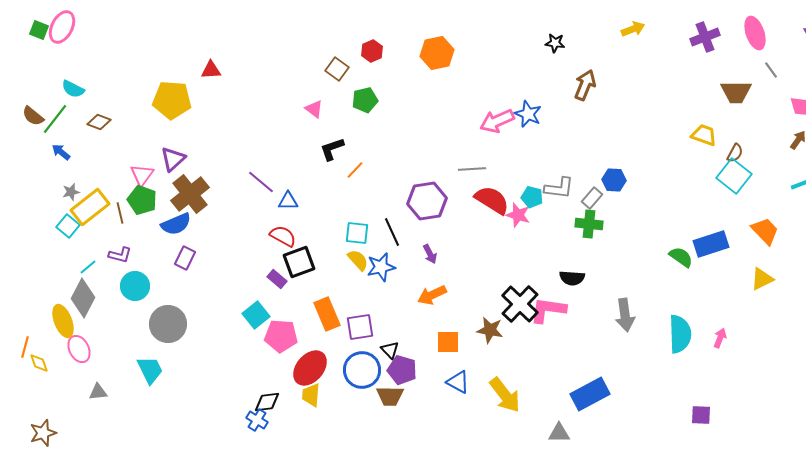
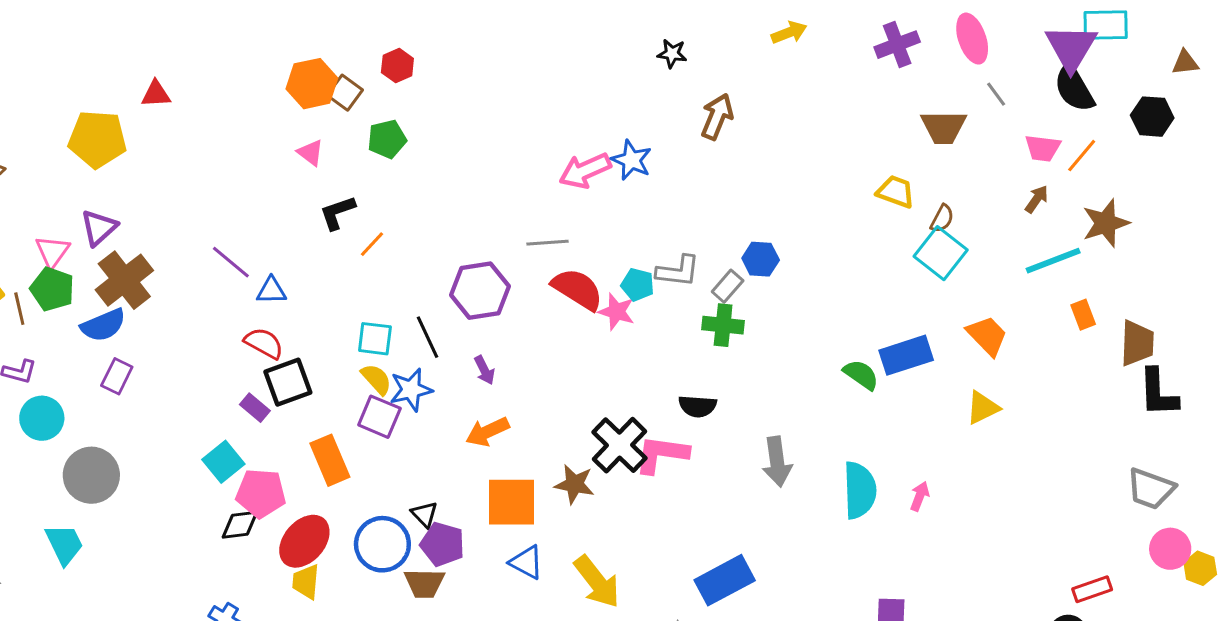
orange hexagon: (437, 53) -> (312, 84), moved
purple square: (360, 327) -> (379, 417), moved, turned 32
orange square: (448, 342) -> (511, 502), size x1.5
black diamond: (267, 402) -> (240, 525), moved

